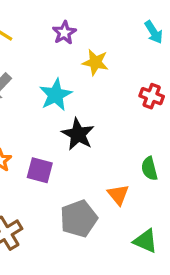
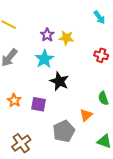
purple star: (64, 33) -> (47, 35), moved
orange triangle: (118, 195) -> (86, 115), turned 32

